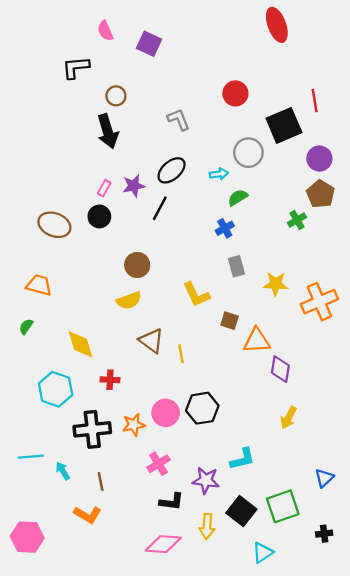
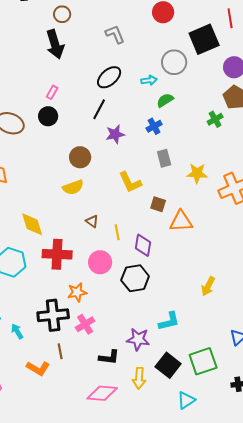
purple star: (134, 186) -> (115, 134), moved
brown triangle: (151, 341) -> (92, 221), size x0.6
purple diamond: (280, 369) -> (143, 245), moved
red cross: (110, 380) -> (57, 254), size x1.8
pink circle: (166, 413) -> (100, 262), moved
black cross: (92, 429) -> (53, 315), moved
pink cross: (159, 464) -> (85, 324), moved
brown line: (101, 481) -> (60, 351), moved

